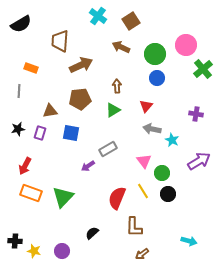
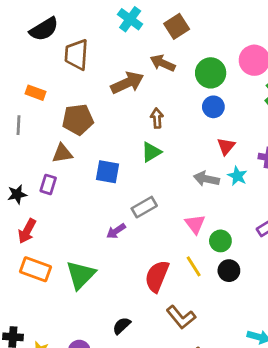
black semicircle: (21, 24) -> (44, 29), moved
brown arrow: (81, 65) -> (127, 83), moved
brown pentagon: (80, 99) -> (78, 120), moved
red triangle: (146, 106) -> (226, 146), moved
black star: (18, 129) -> (17, 194), moved
blue square: (71, 133) -> (107, 172), moved
cyan star: (172, 140) -> (237, 176), moved
brown L-shape: (134, 227) -> (181, 317), turned -40

